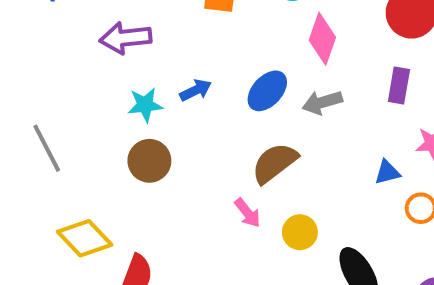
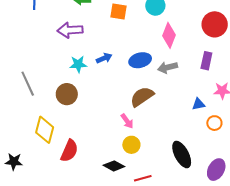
blue ellipse: (267, 91) -> (140, 60), turned 30
brown circle: (149, 161) -> (67, 94), moved
yellow circle: (300, 232) -> (131, 145), moved
yellow diamond: (85, 238) -> (45, 130), turned 56

